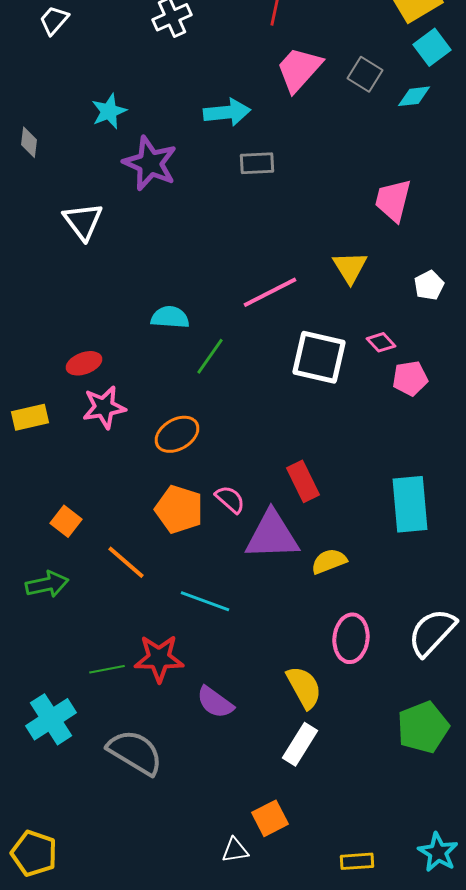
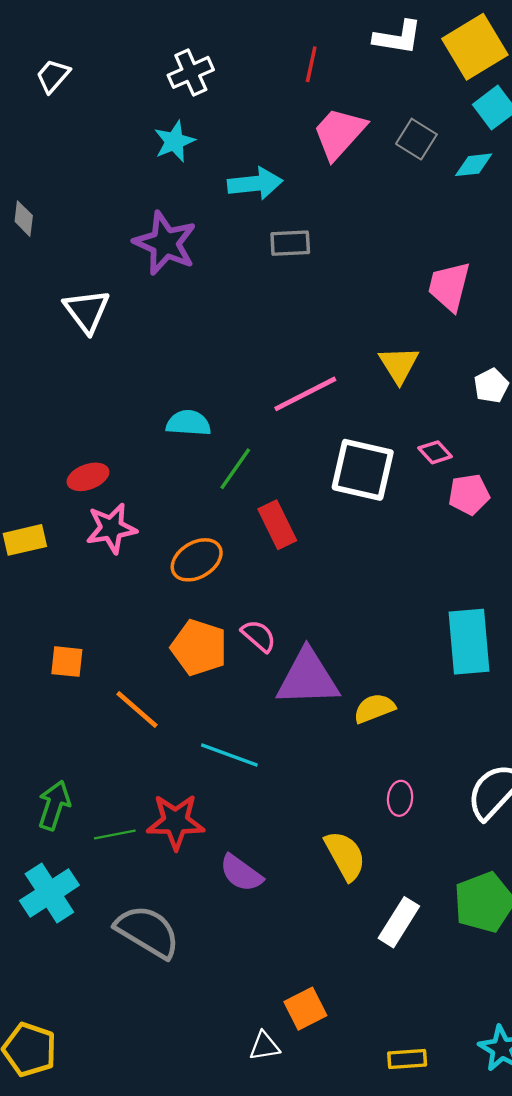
cyan star: (109, 111) -> (174, 141), moved
red rectangle: (303, 481) -> (277, 525), moved
orange square: (66, 521) -> (67, 662), turned -32
green arrow: (47, 584) -> (54, 805), moved, turned -60
pink ellipse: (351, 638) -> (400, 798), size x0.6
white rectangle: (300, 744) -> (399, 922), moved

